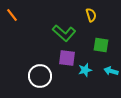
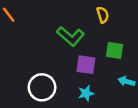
purple square: (67, 58) -> (86, 65), moved
cyan star: (85, 70) -> (86, 93), moved

